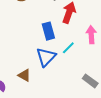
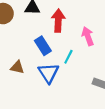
brown triangle: (24, 75) -> (17, 67), moved

